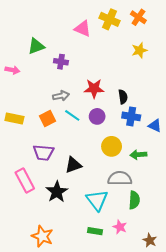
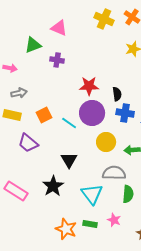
pink triangle: (83, 29) -> (59, 28), moved
gray arrow: (61, 96) -> (19, 93), moved
cyan line: (72, 115) -> (69, 123), moved
purple circle: (97, 116) -> (92, 113), size x1.6
purple trapezoid: (43, 153) -> (28, 143), moved, turned 35
black triangle: (73, 165) -> (69, 160), turned -42
pink rectangle: (25, 180) -> (16, 191), moved, turned -30
orange star: (42, 236) -> (66, 229), moved

